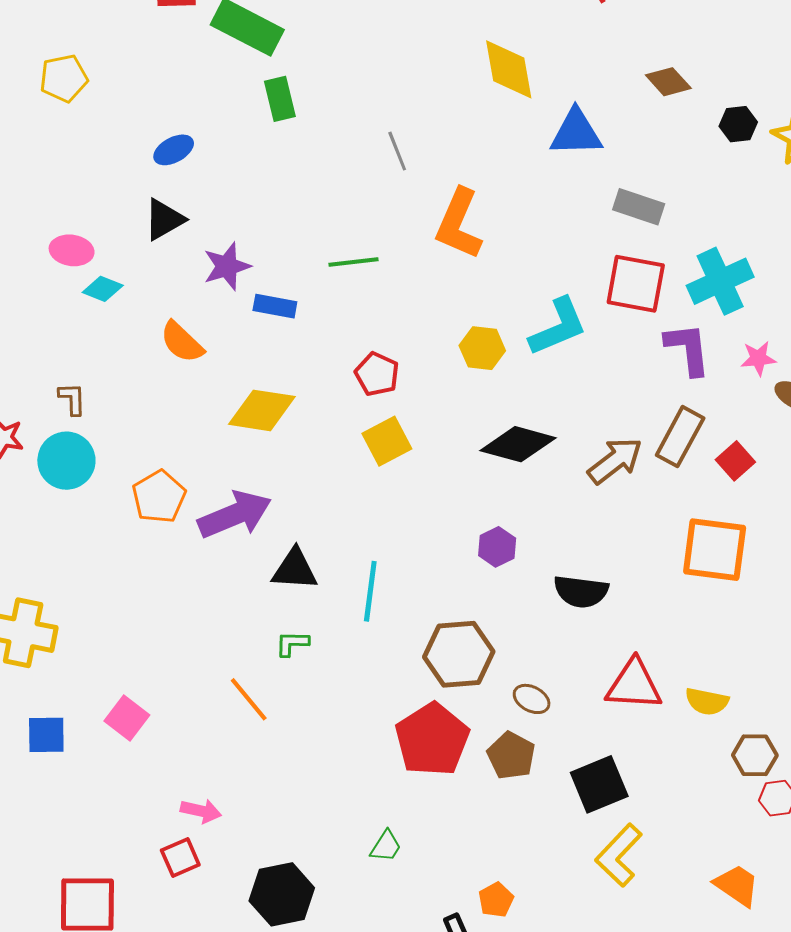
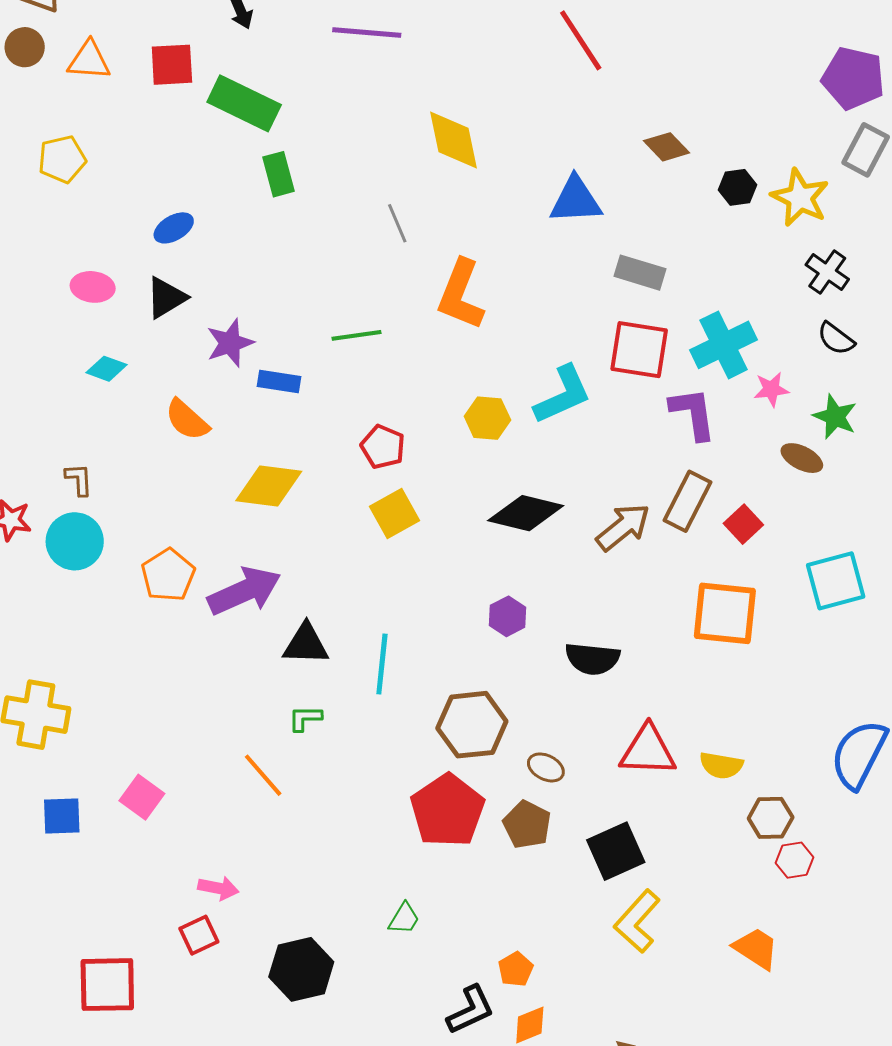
yellow diamond: (509, 69) -> (453, 140), moved
pink ellipse: (72, 250) -> (93, 287), moved
pink star: (758, 358) -> (771, 389), moved

